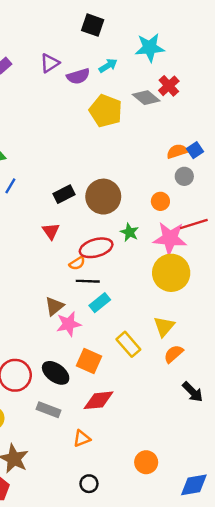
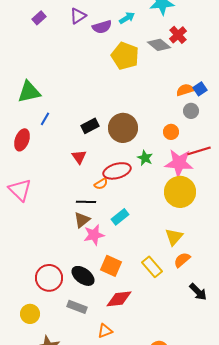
black line: (88, 281) -> (86, 202), moved
yellow rectangle: (128, 344) -> (152, 267), moved

